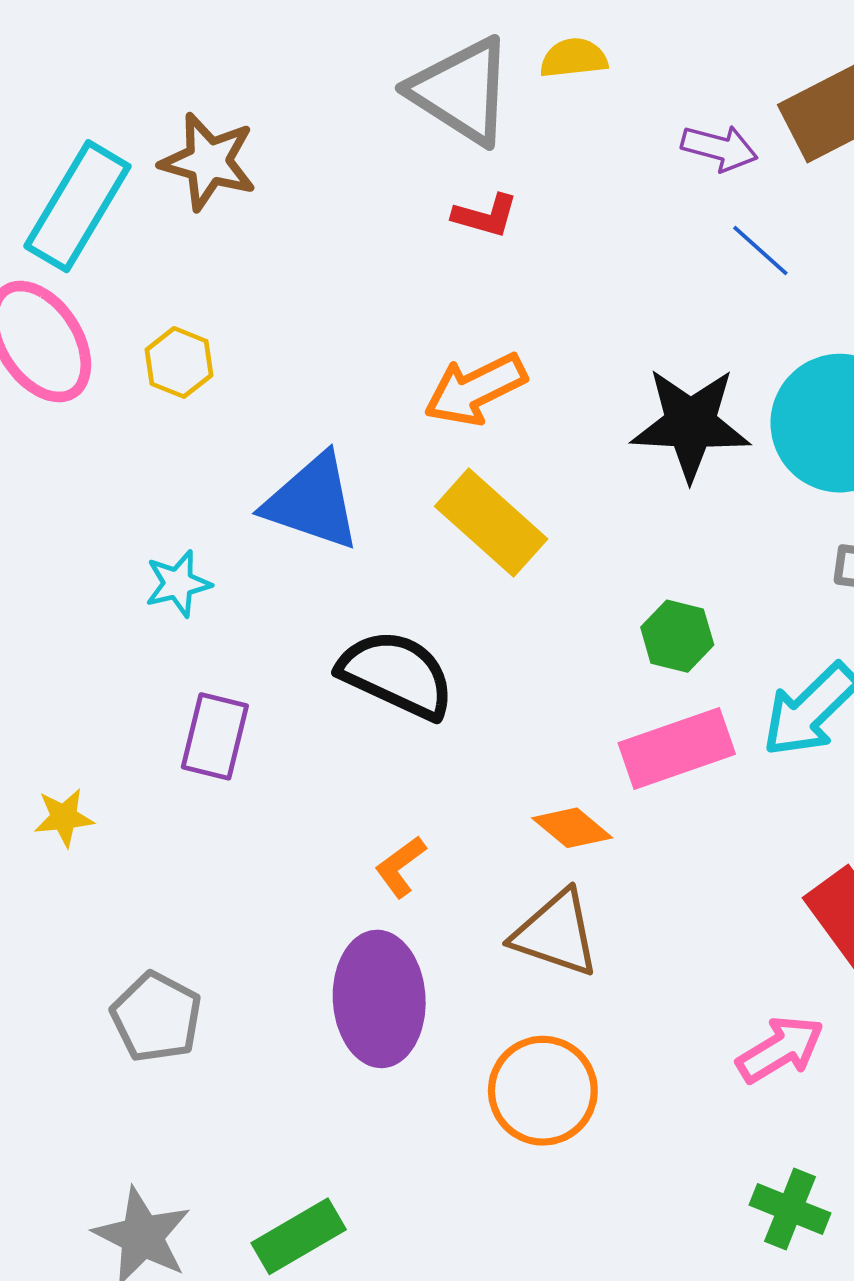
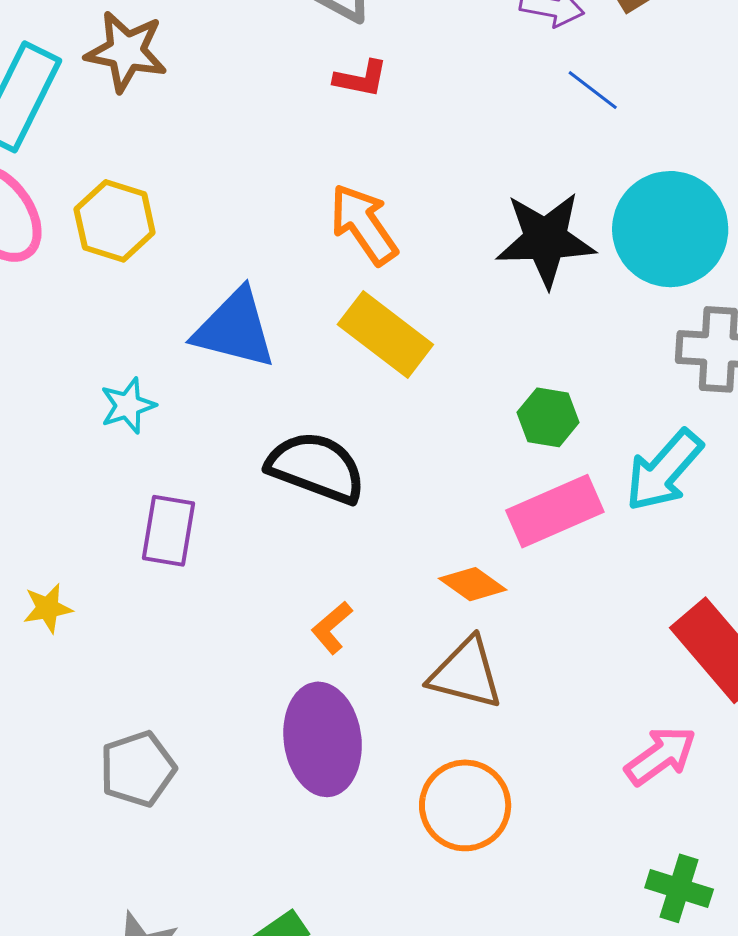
yellow hexagon: (179, 362) -> (115, 221), size x1.4
orange arrow: (475, 389) -> (364, 224), turned 86
gray pentagon: (156, 1017) -> (138, 769), turned 30

